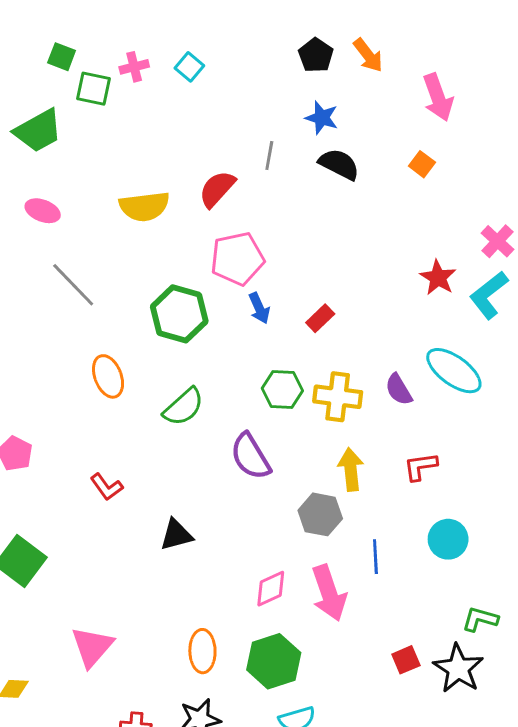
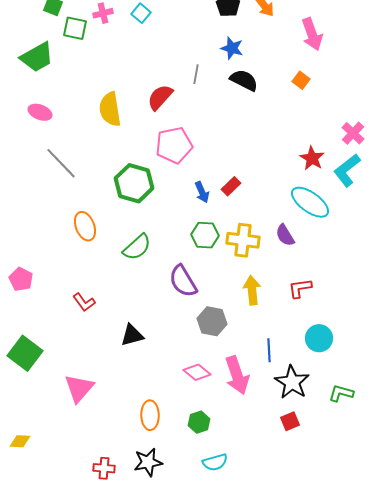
yellow semicircle: (144, 206) -> (110, 109), turned 88
blue arrow: (259, 308) -> (202, 192), moved
cyan ellipse: (454, 371) -> (310, 202), moved
gray hexagon: (320, 514) -> (212, 321), moved
pink diamond: (271, 589) -> (197, 372), turned 64
pink triangle: (92, 647) -> (79, 388), moved
green hexagon: (274, 661) -> (199, 422), size x0.6
black star: (458, 669) -> (292, 382), moved

